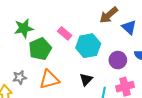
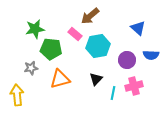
brown arrow: (109, 15) -> (90, 16), moved
green pentagon: (40, 49) -> (51, 49), turned 30
gray star: (20, 77) -> (31, 68), moved

